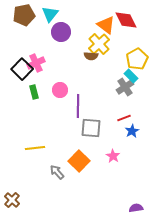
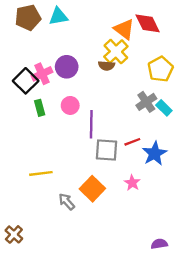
cyan triangle: (50, 14) -> (58, 16), turned 42
purple circle: (61, 32) -> (67, 67), moved
cyan rectangle: (131, 76) -> (164, 108), moved
red line: (124, 118) -> (132, 142), moved
blue star: (132, 131) -> (155, 154), size x1.5

